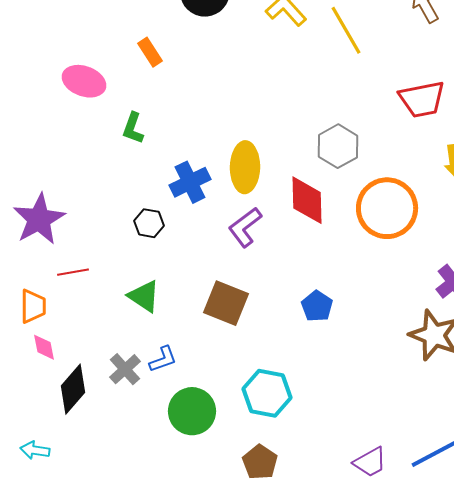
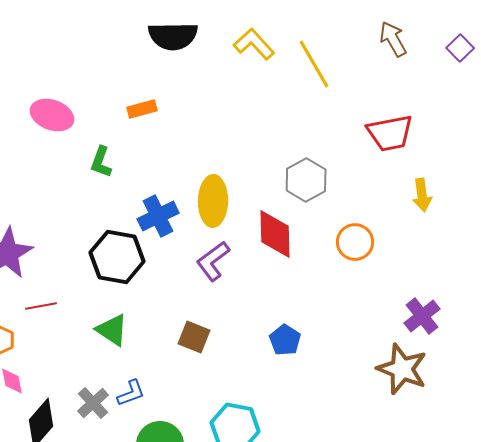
orange rectangle: (150, 52) -> (142, 109), moved, turned -72
orange circle: (387, 208) -> (355, 242), size x0.6
black hexagon: (149, 223) -> (117, 257), size x1.8
brown square: (226, 303) -> (194, 337), size x0.7

